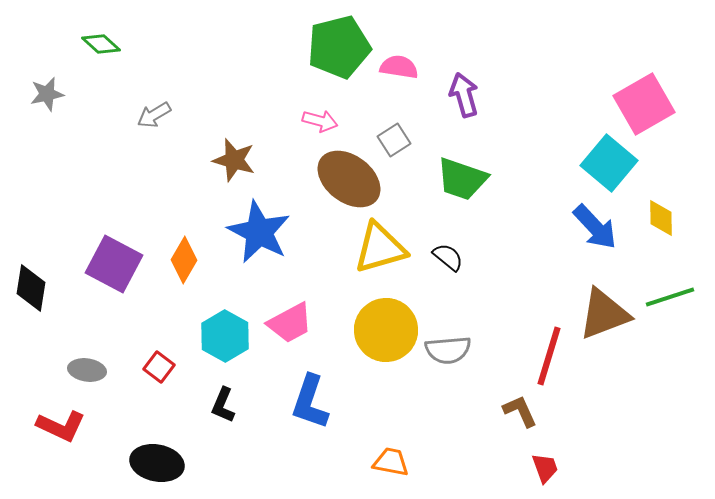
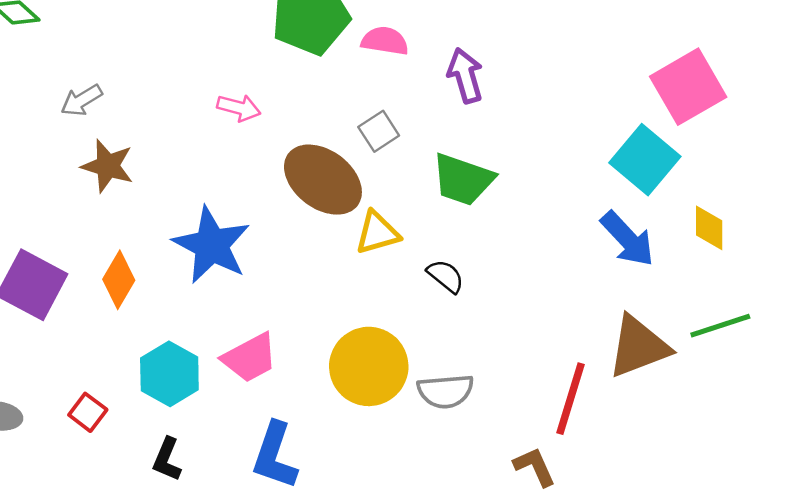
pink arrow: (320, 121) -> (239, 108), moved
brown star: (234, 160) -> (108, 166), moved
yellow triangle: (380, 248) -> (377, 233), moved, size x0.7

